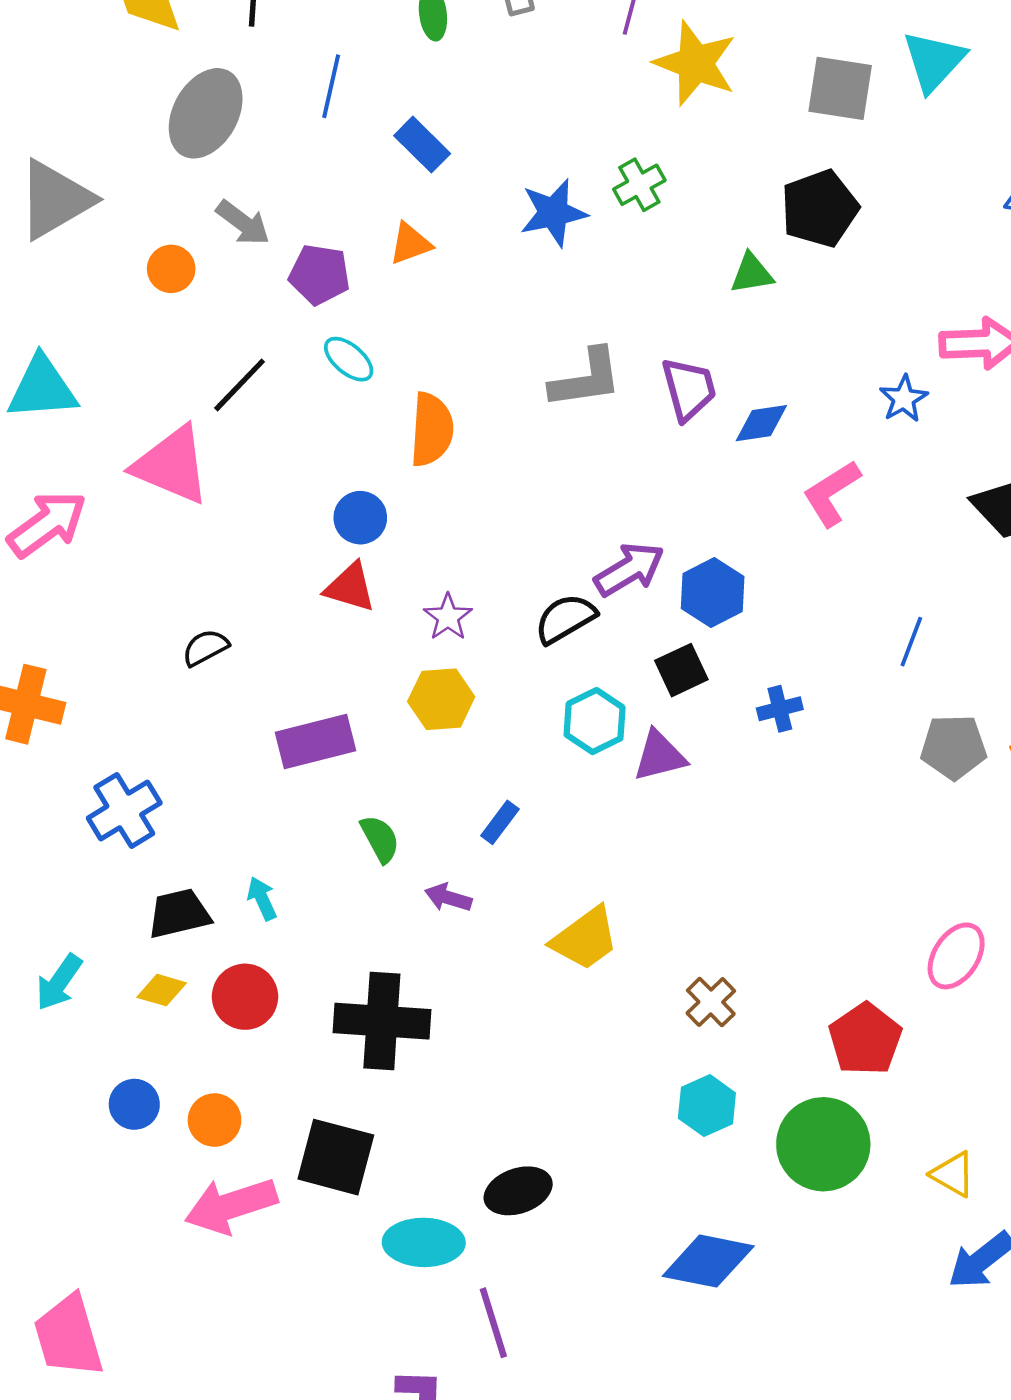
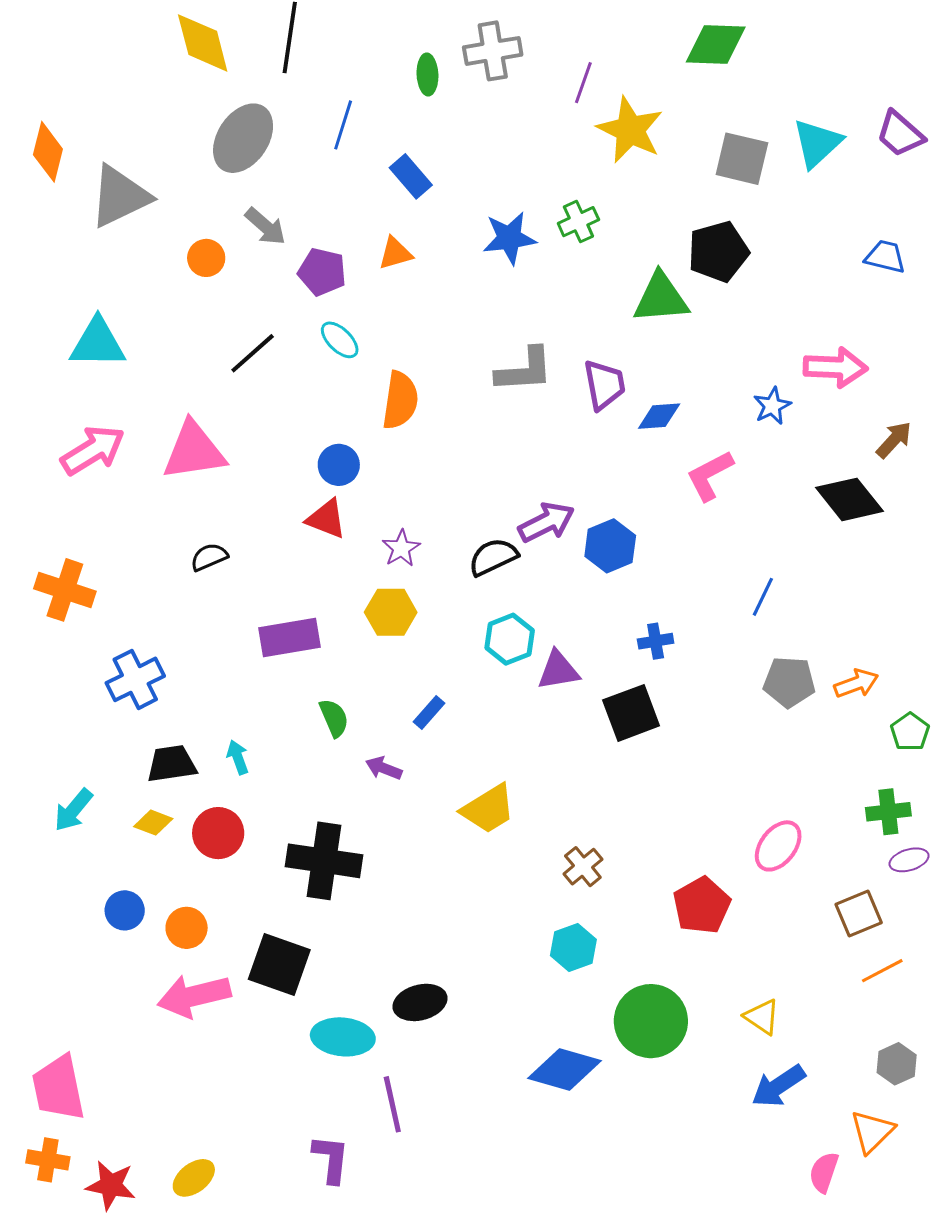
green triangle: (752, 273) -> (661, 298), size x1.6
pink triangle: (172, 465) -> (194, 451), moved, turned -36
black square: (681, 670) -> (631, 713), moved, size x1.4
green circle: (823, 1144) -> (651, 1021), moved

